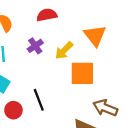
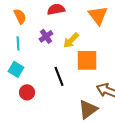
orange triangle: (95, 36) -> (98, 15), moved
black line: (39, 100) -> (59, 76), moved

